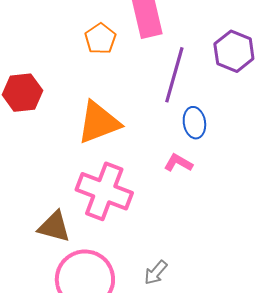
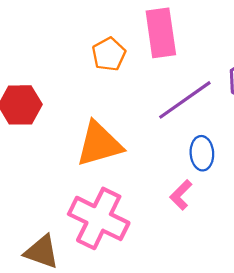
purple line: (174, 75) -> (185, 100), turned 34
pink L-shape: (178, 163) -> (181, 195), turned -80

